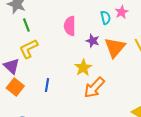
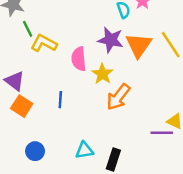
pink semicircle: (70, 26) -> (79, 59), moved
purple star: (93, 41) -> (111, 40), size x1.5
yellow L-shape: (29, 49) -> (44, 43), moved, turned 60

